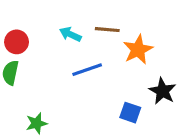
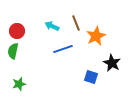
brown line: (107, 30) -> (76, 23), turned 63
green star: (36, 123) -> (19, 84), moved

